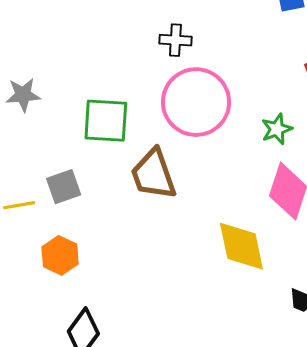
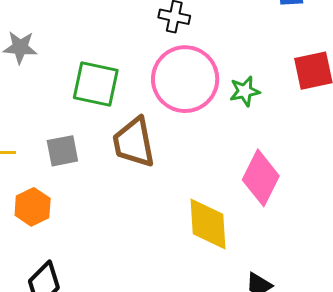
green star: (277, 129) -> (245, 91), moved
gray square: (64, 187) -> (62, 151), moved

